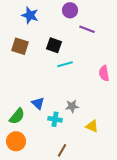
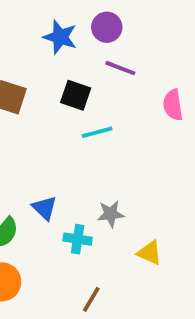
blue star: (30, 15) -> (60, 37), moved
purple line: (87, 29) -> (120, 68), moved
pink semicircle: (104, 73) -> (173, 105), moved

